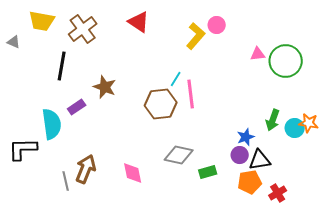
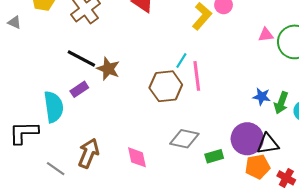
black line: (62, 66) -> (81, 58), moved, turned -72
blue star: (246, 137) -> (262, 97), moved, turned 30
purple circle: (240, 155) -> (247, 139), size x1.8
gray line: (66, 181) -> (56, 169), moved, turned -42
red cross: (278, 193) -> (286, 178), turned -30

